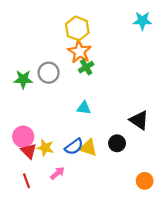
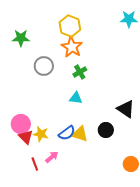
green cross: (86, 67) -> (80, 72), moved
green star: (23, 79) -> (21, 38), moved
red line: (27, 181) -> (35, 164), moved

